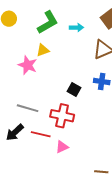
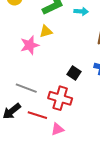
pink star: (28, 65) -> (30, 45), turned 30

